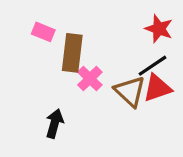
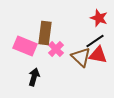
pink rectangle: (43, 32) -> (25, 46), moved, size x1.6
red triangle: (157, 88) -> (98, 55), turned 30

